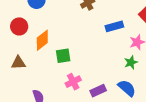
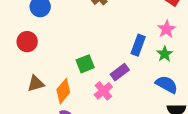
blue rectangle: (114, 26) -> (138, 45), moved, turned -42
orange diamond: (42, 40) -> (63, 91), moved
purple rectangle: (98, 91) -> (120, 72), moved

